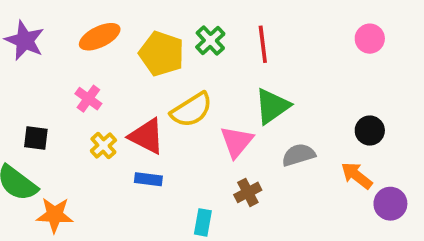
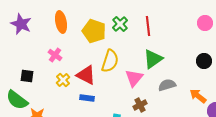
orange ellipse: (100, 37) -> (61, 22), turned -75
yellow semicircle: (192, 110) -> (110, 61), turned -40
black circle: (370, 130) -> (204, 61), moved

